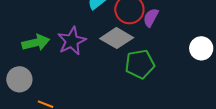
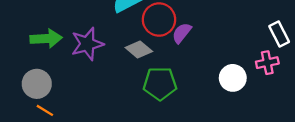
gray diamond: (117, 38) -> (139, 49), size x0.7
gray circle: (19, 79) -> (37, 84), moved

